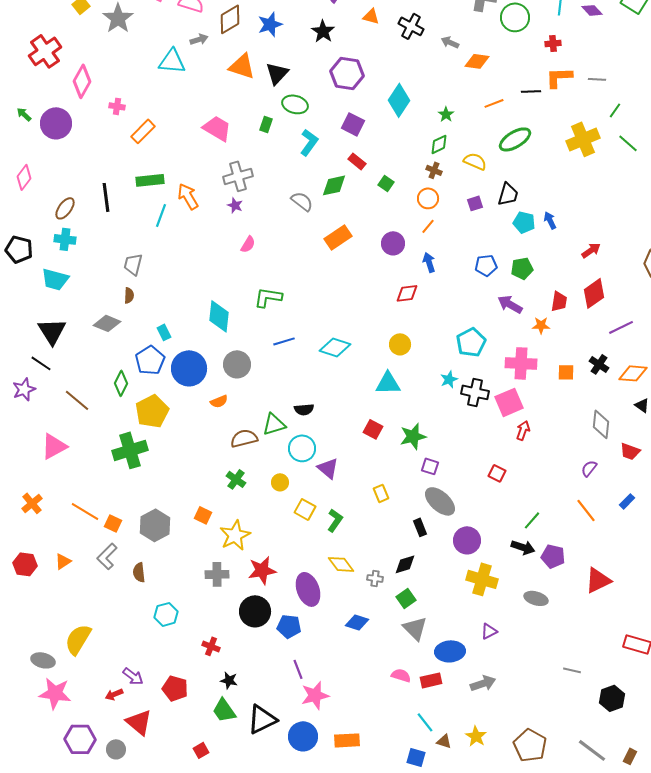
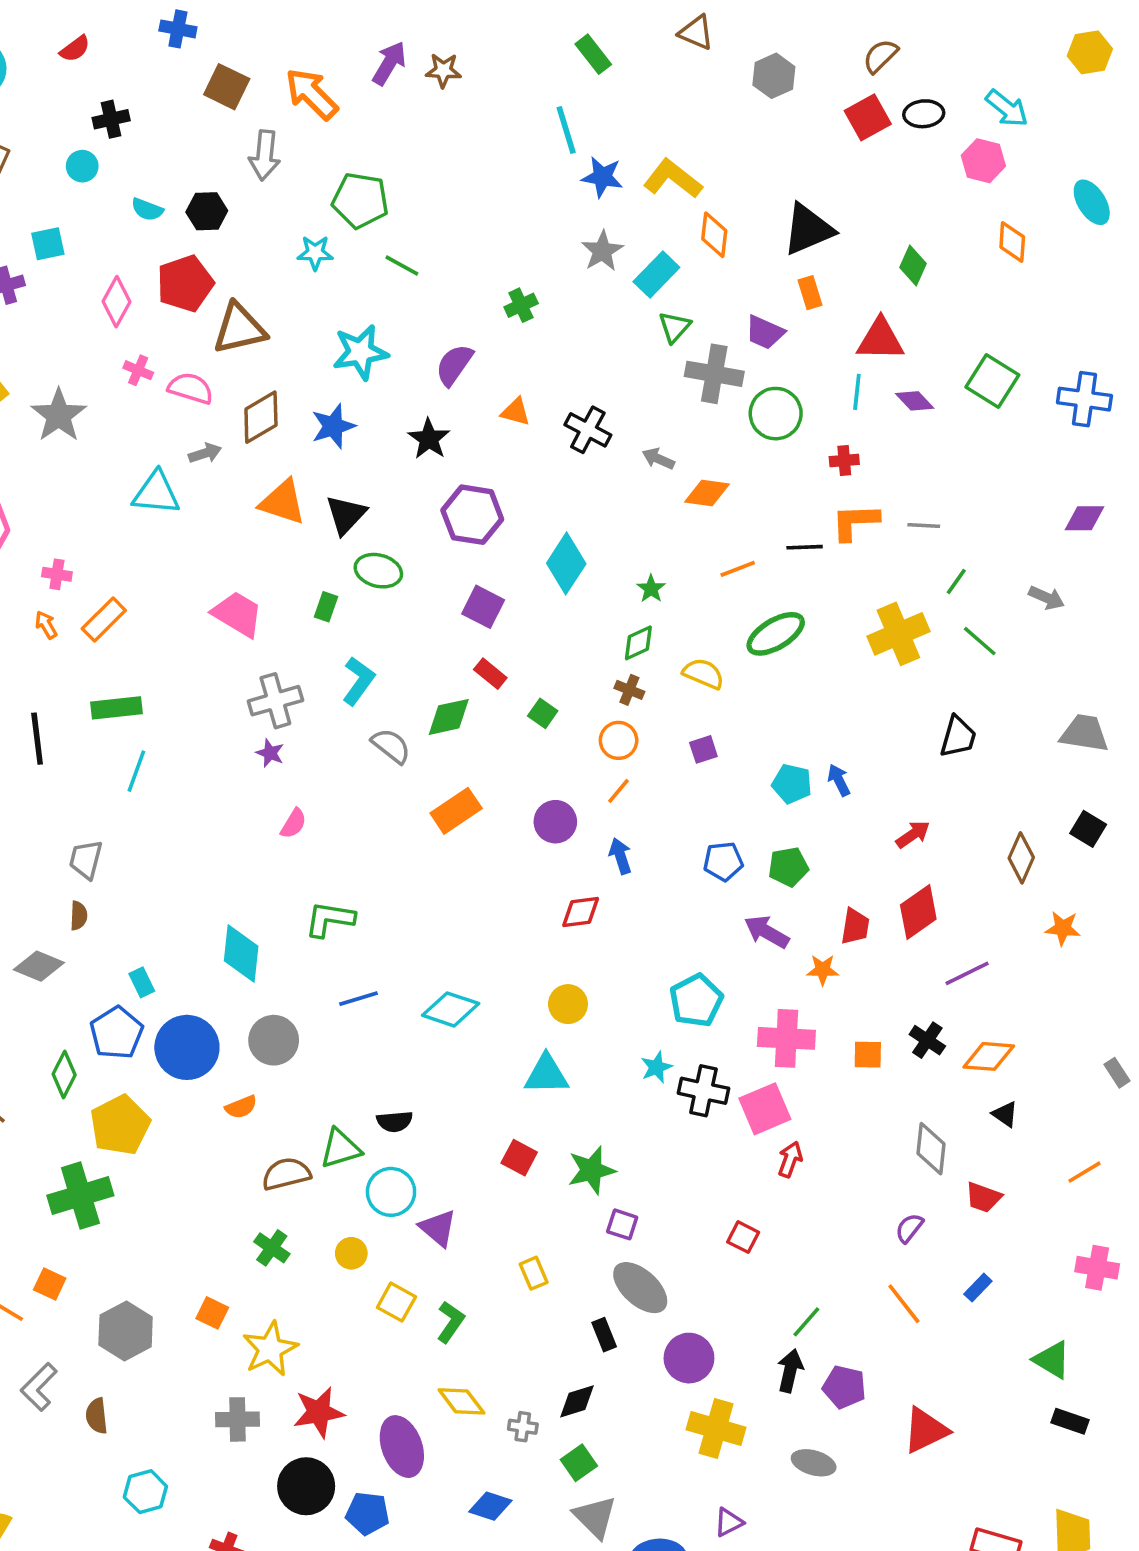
cyan L-shape: (309, 142) -> (358, 681), moved
black trapezoid: (508, 194) -> (958, 737), moved
orange arrow: (188, 196) -> (46, 625), moved, size x0.6
orange square: (113, 523) -> (50, 1284), moved
black arrow: (523, 547) -> (790, 1371), turned -95

